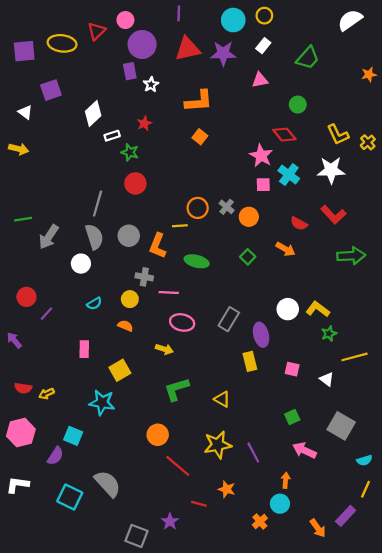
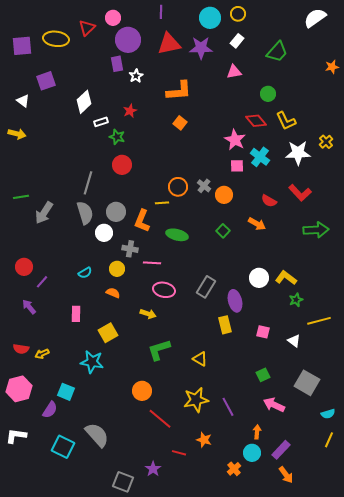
yellow L-shape: (338, 135) -> (286, 121), moved
yellow cross: (368, 142) -> (326, 142), moved
white circle: (81, 264) -> (104, 233), moved
purple arrow: (14, 340) -> (29, 307), moved
purple rectangle: (346, 516) -> (281, 450), moved

